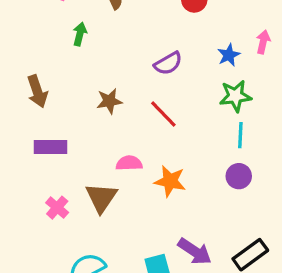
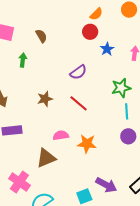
blue star: (229, 55) -> (107, 49), moved
brown triangle: (101, 198) -> (46, 158), turned 40
pink cross: (57, 208) -> (19, 182), moved, size x1.5

